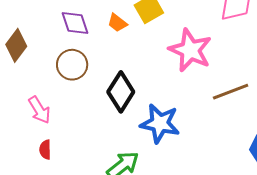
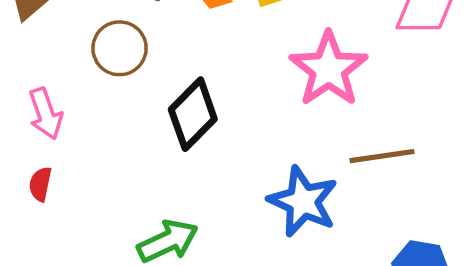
blue star: (160, 123) -> (303, 201), moved

